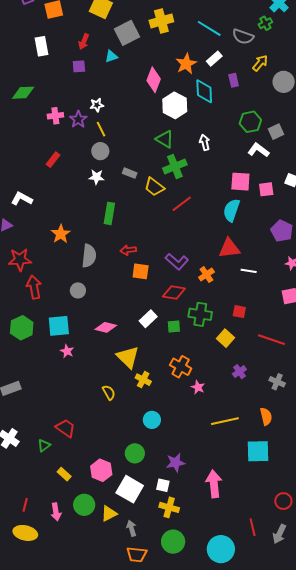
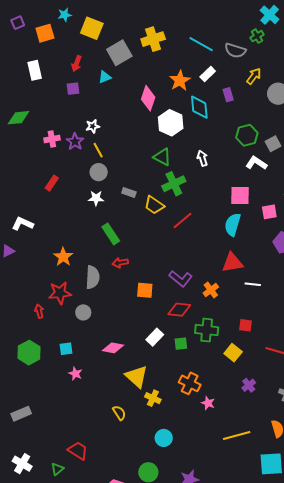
pink square: (266, 189) -> (269, 212), moved
green rectangle: (109, 213) -> (111, 234), turned -40
red arrow: (128, 250) -> (120, 263), moved
red star: (20, 260) -> (60, 293), moved
red arrow: (34, 287) -> (39, 311), size x0.6
cyan square: (59, 326) -> (66, 349), size x0.6

